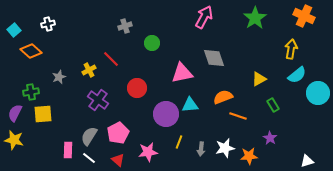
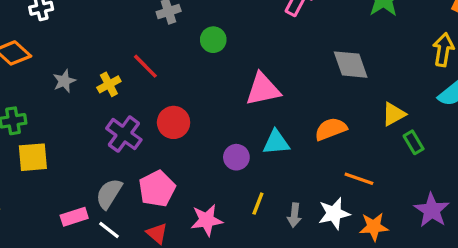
gray diamond: (214, 58) -> (351, 65), moved
gray star: (59, 77) -> (64, 81), moved
yellow triangle: (259, 79) -> (394, 114), moved
red circle: (137, 88) -> (174, 122), moved
purple circle: (166, 114) -> (236, 157), size x0.6
orange line: (238, 116) -> (359, 179), moved
purple star: (270, 138) -> (432, 210), moved, size x1.5
pink rectangle: (68, 150) -> (74, 217), turned 70

